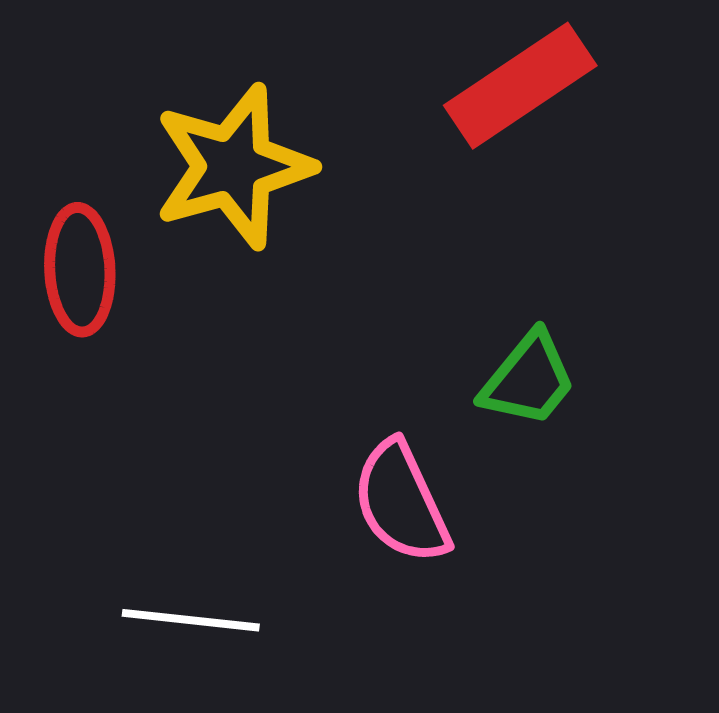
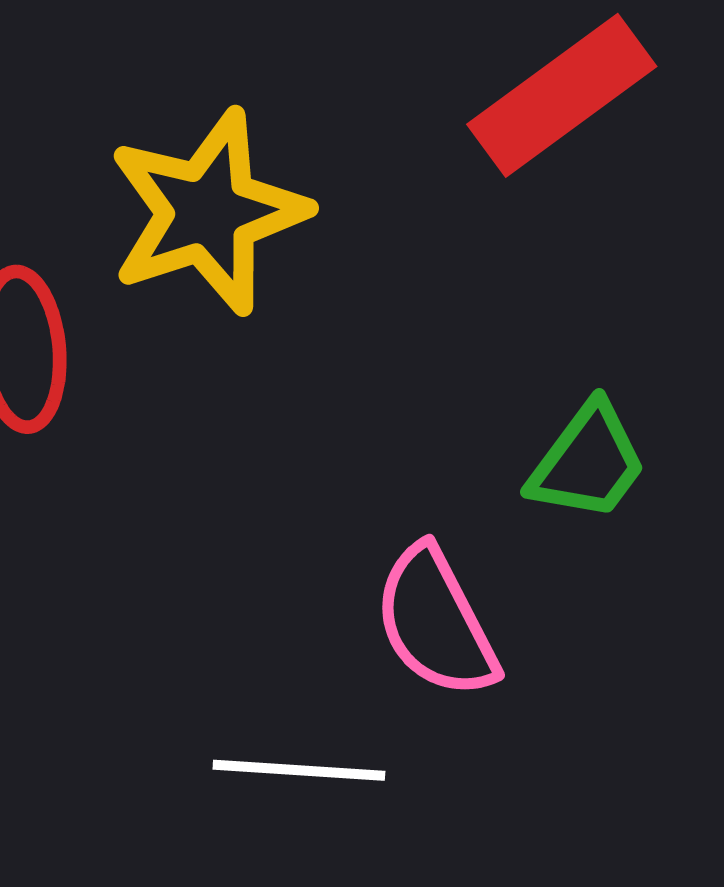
white line: (191, 620) -> (299, 770), moved

